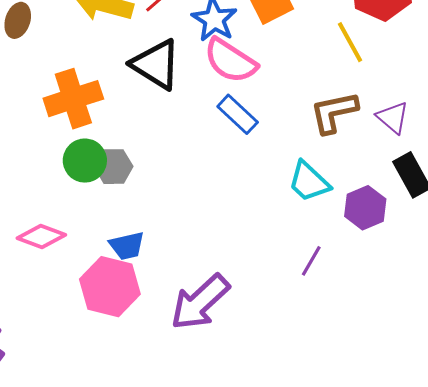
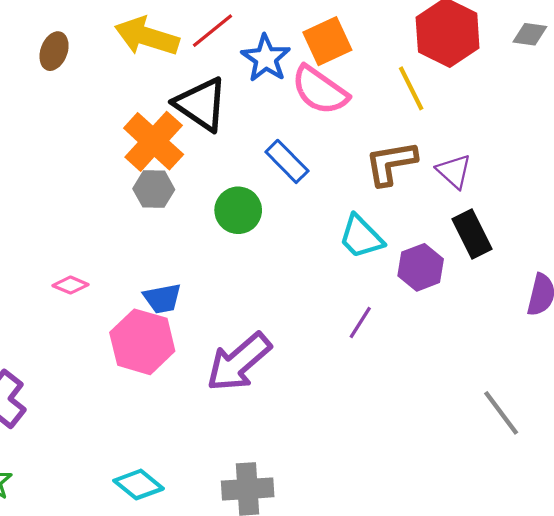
pink semicircle: (230, 61) -> (320, 90), moved
orange cross: (73, 99) -> (154, 141), moved, turned -32
green circle: (85, 161) -> (238, 210), moved
gray hexagon: (114, 167) -> (154, 189), moved
pink diamond: (41, 237) -> (70, 285), size x0.7

